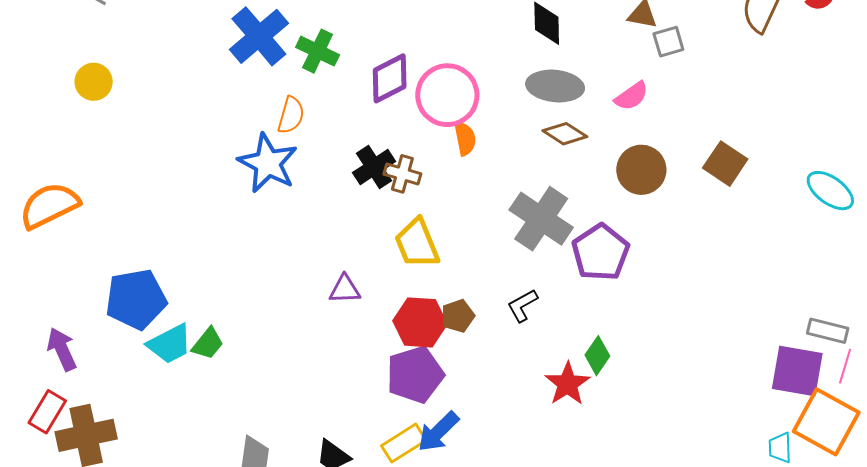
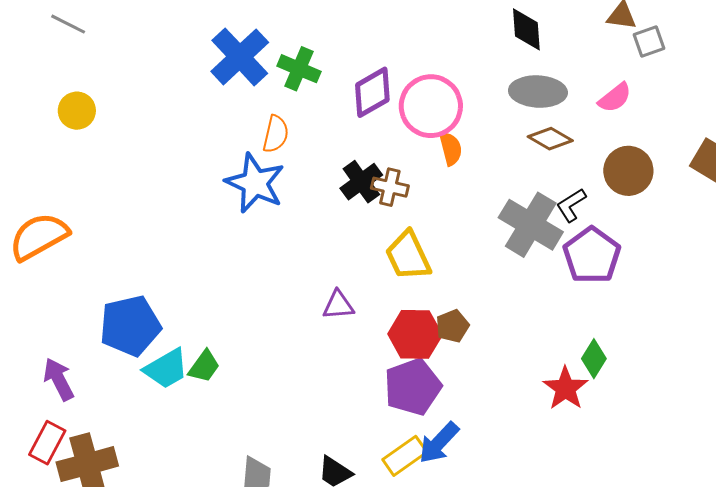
black L-shape: (522, 305) -> (571, 205), moved

